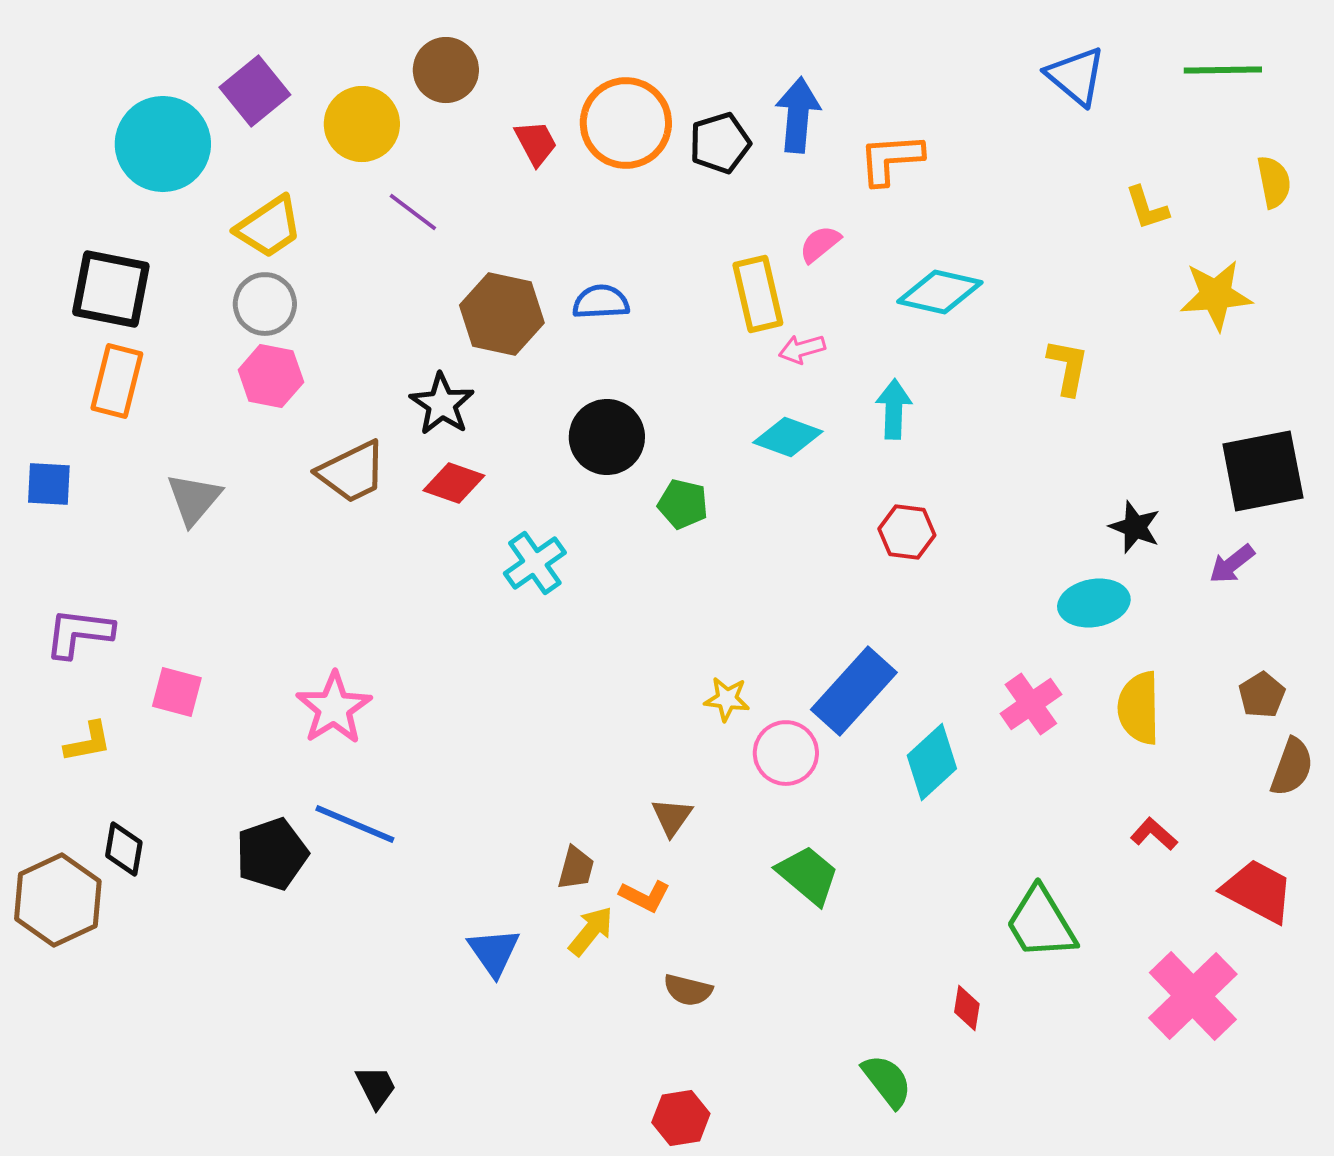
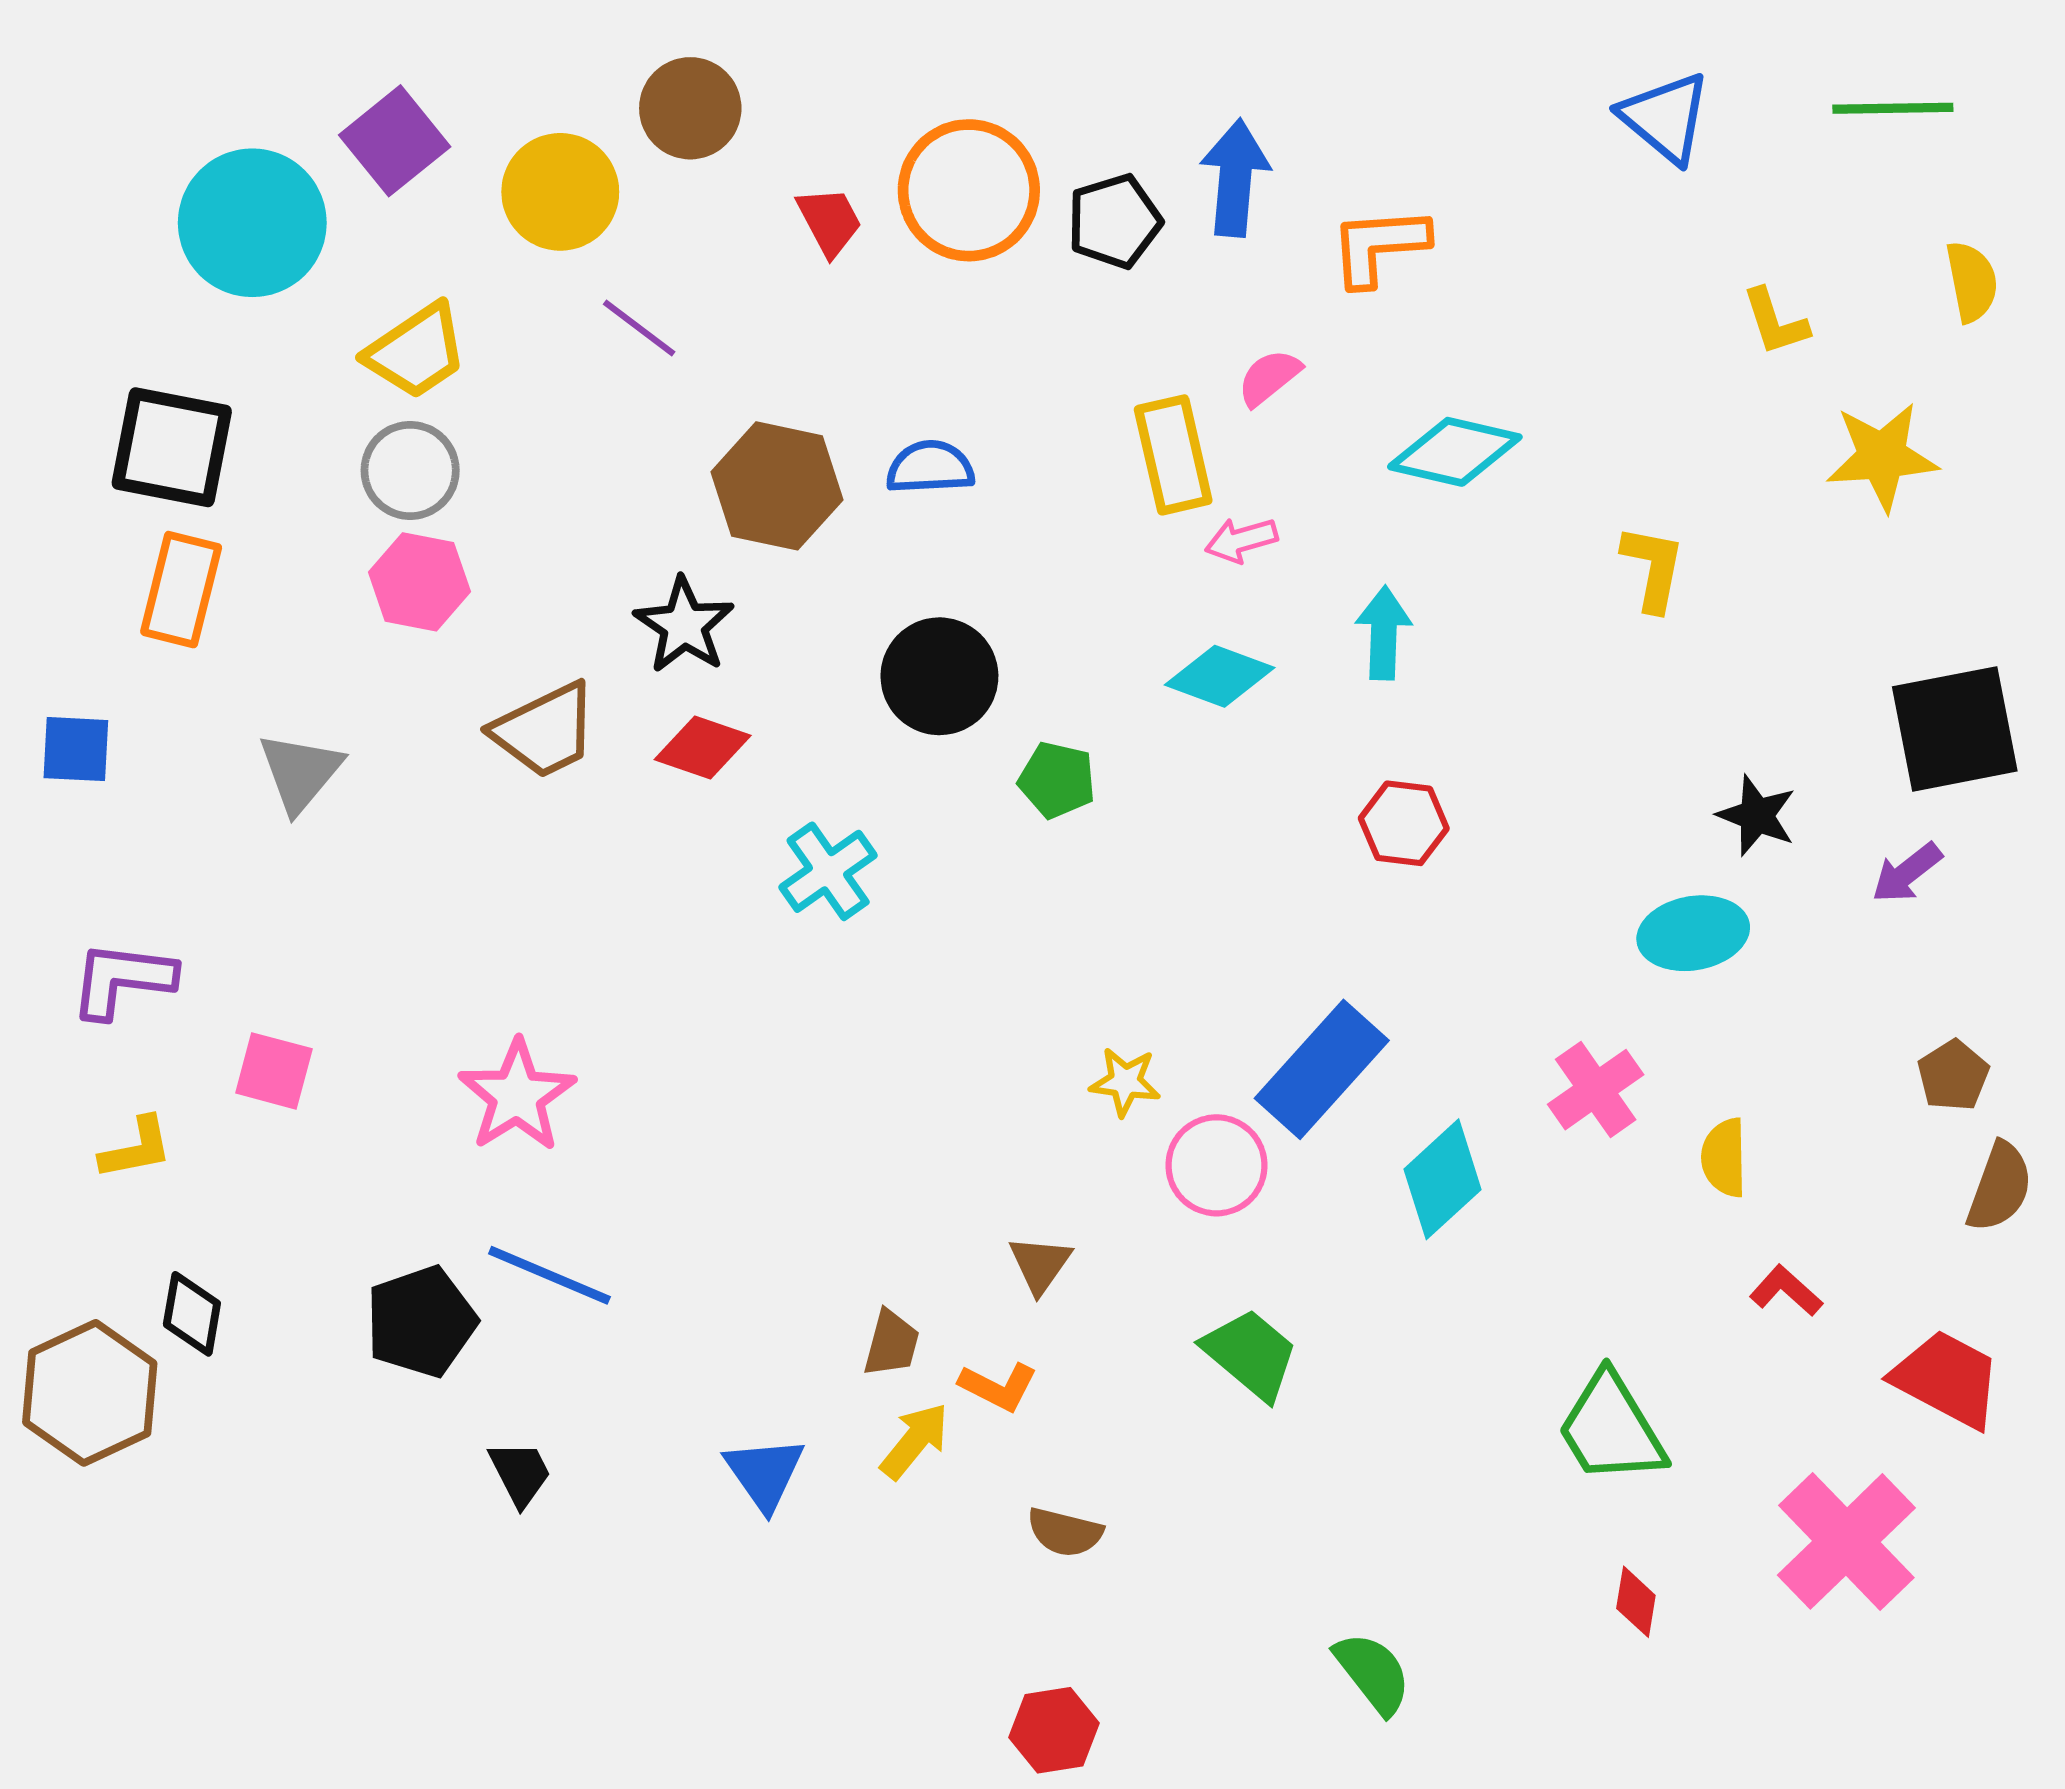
yellow semicircle: (1139, 708) -> (1724, 1158), moved, size x0.7
red diamond: (967, 1008) -> (1636, 1602), moved
black trapezoid: (376, 1087) -> (520, 1473), moved

